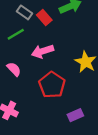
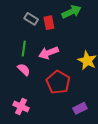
red rectangle: (44, 18) -> (49, 23), turned 32
green line: (16, 34) -> (24, 49), moved, turned -49

